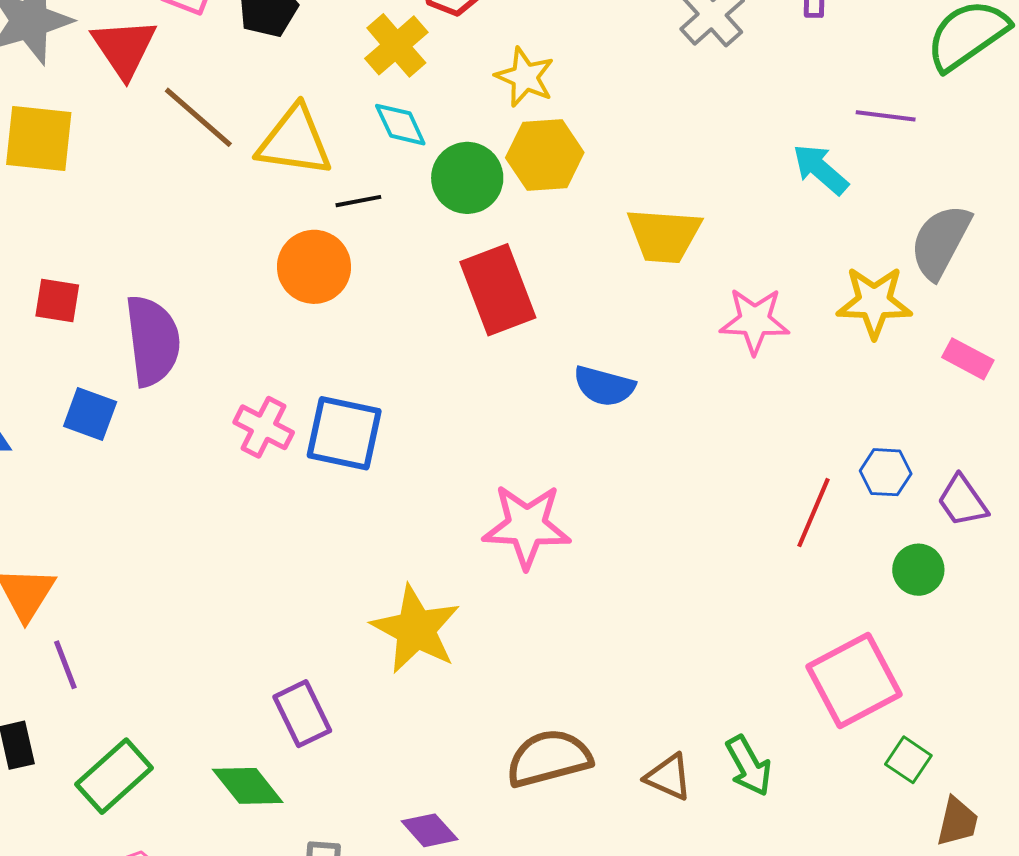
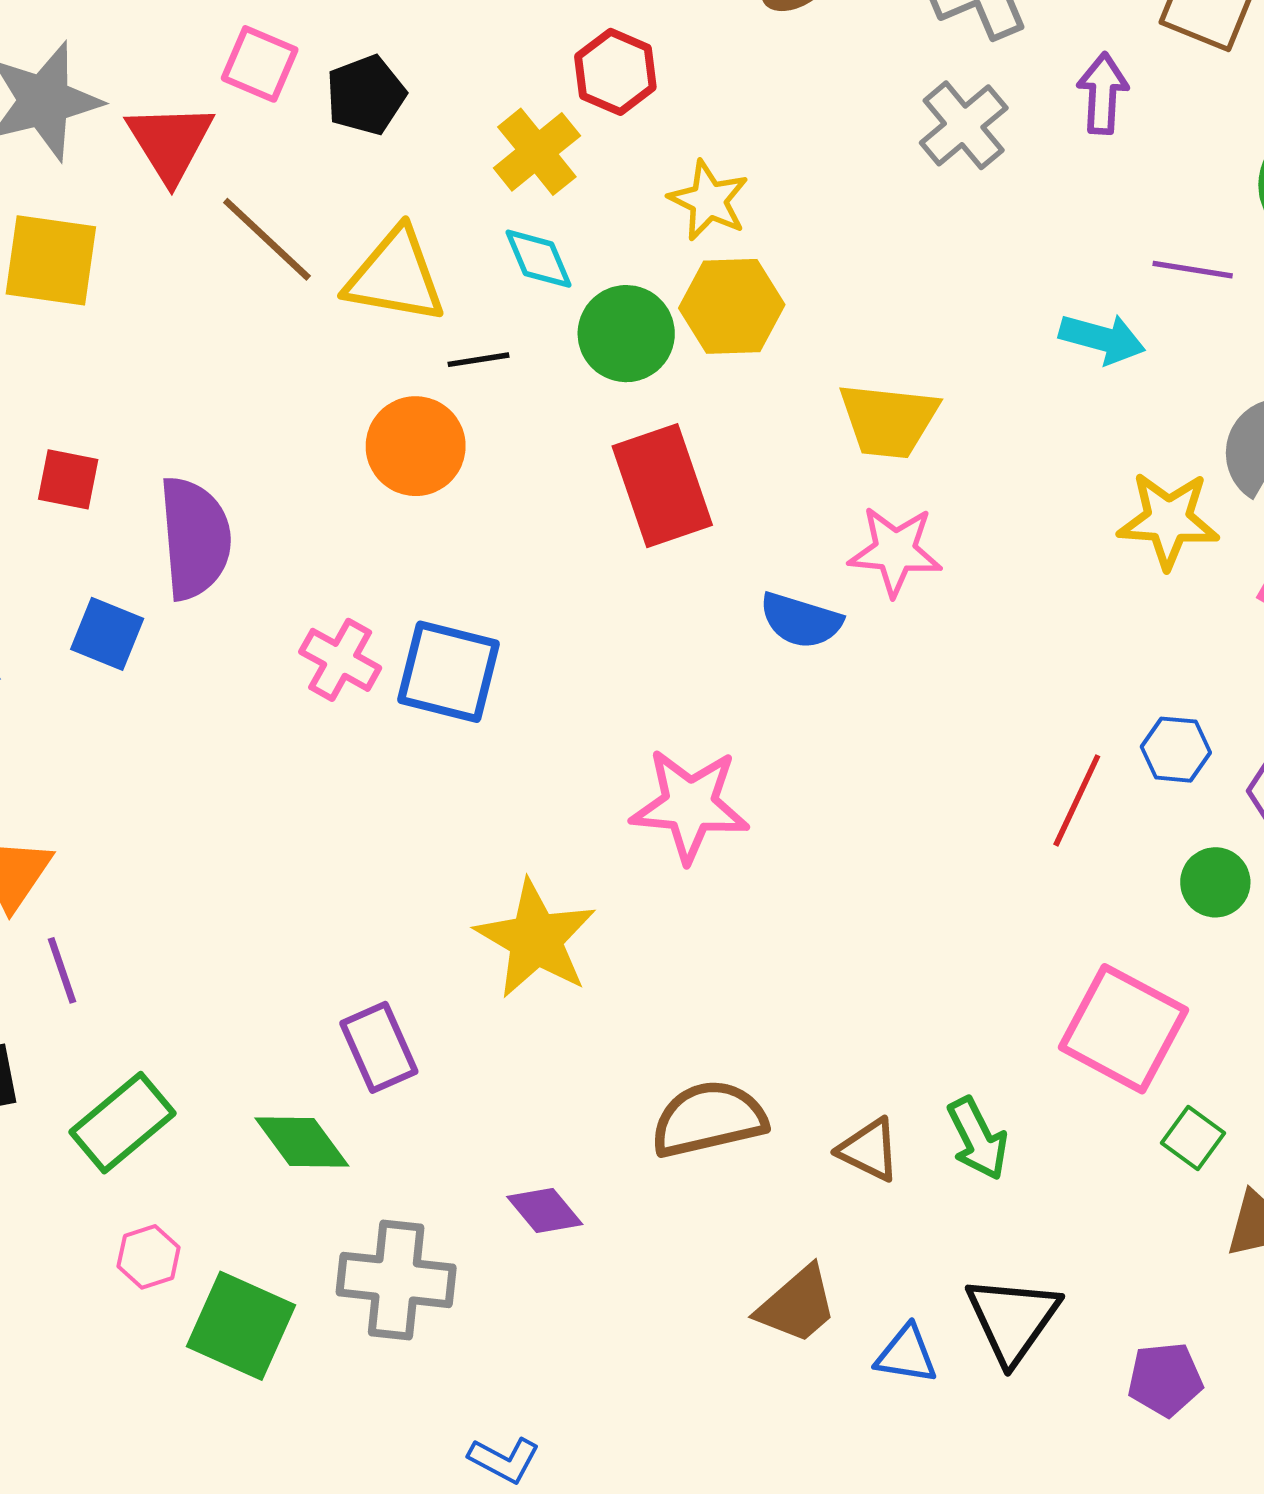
cyan arrow: (820, 169) -> (1102, 339), turned 152
pink star: (755, 321) -> (895, 551), moved
pink square: (854, 681) -> (1123, 1029), turned -36

